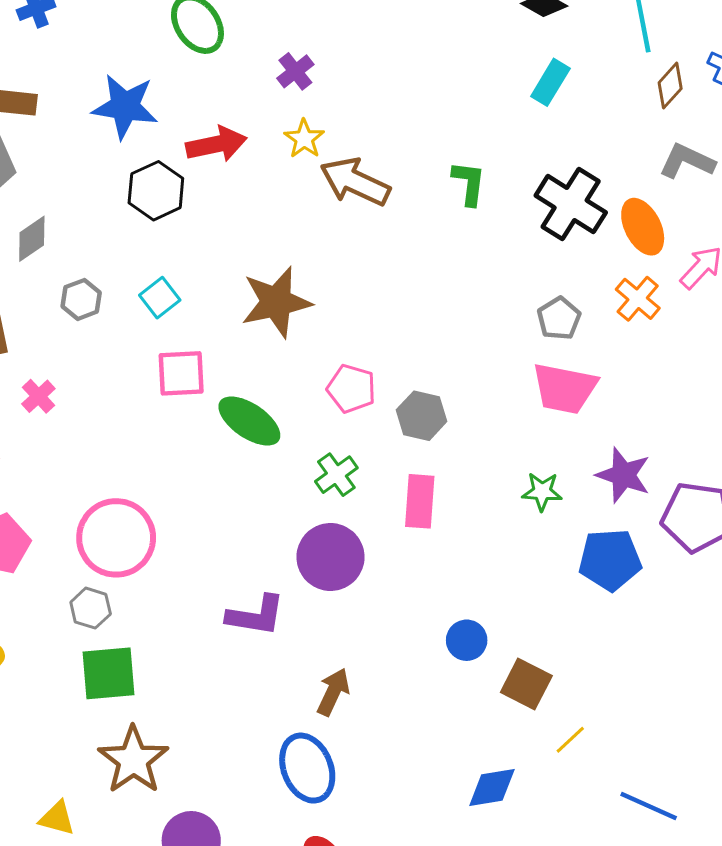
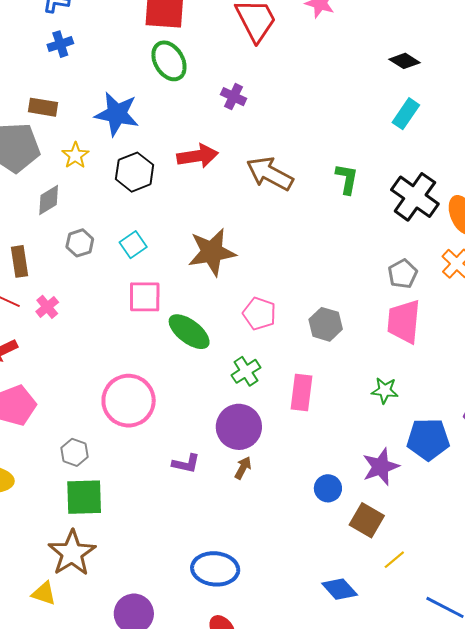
purple cross: (295, 71) -> (234, 97), turned -30
yellow star: (304, 139) -> (75, 155), moved
red arrow: (216, 144) -> (198, 156), moved
pink trapezoid: (565, 388) -> (404, 322), turned 81
gray hexagon: (422, 416) -> (326, 324), moved
purple star: (623, 475) -> (381, 467), moved, turned 30
pink circle: (116, 538) -> (129, 401), moved
purple L-shape: (256, 615) -> (186, 464), size x0.7
brown arrow: (333, 692) -> (243, 468), moved, size x0.7
brown star: (133, 760) -> (72, 553), moved
blue ellipse: (307, 768) -> (215, 569), turned -66
blue diamond: (492, 788) -> (340, 589), turned 54

